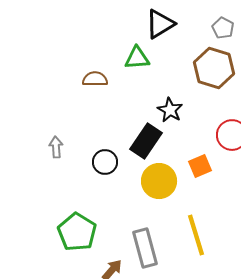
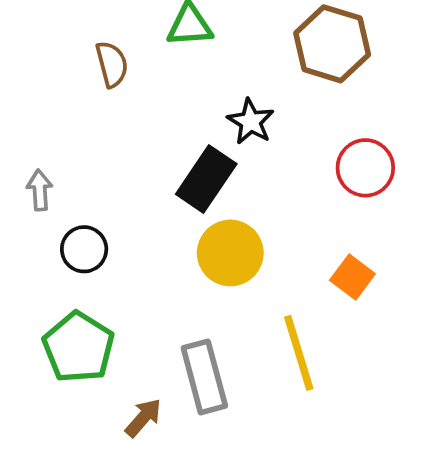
brown semicircle: (95, 79) -> (112, 64), turned 75
black circle: (105, 162) -> (84, 249), moved
orange square: (200, 166) -> (352, 277), moved, turned -30

